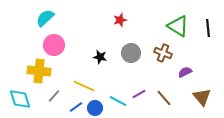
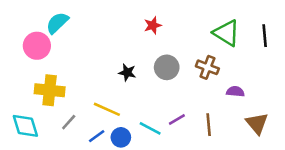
pink circle: (54, 45) -> (37, 46), moved
purple semicircle: (185, 72) -> (235, 92), turned 32
brown line: (164, 98) -> (209, 125), turned 36

